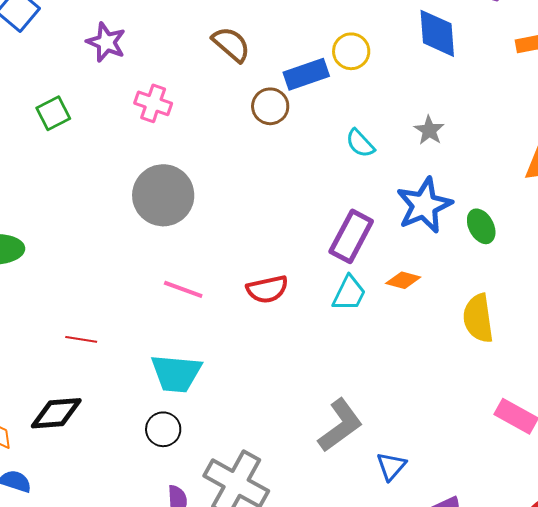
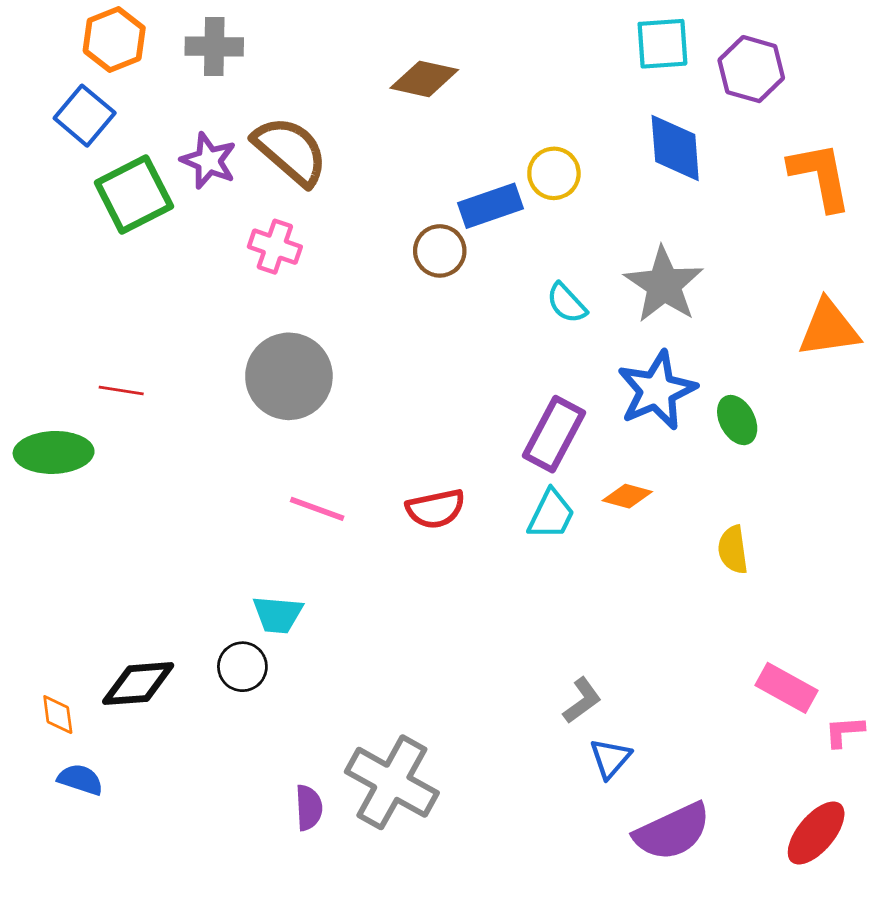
brown semicircle: (231, 44) -> (290, 151), moved, size x1.4
green square: (53, 113) -> (134, 195), moved, size x1.6
gray star: (429, 130) -> (664, 285), size x1.8
yellow semicircle: (478, 318) -> (733, 550), size x0.7
red line: (81, 339) -> (121, 390), moved
cyan trapezoid: (176, 373) -> (278, 615), moved, size x0.7
gray L-shape: (340, 425) -> (582, 701), moved, size x0.6
black circle: (163, 429) -> (242, 667), moved

